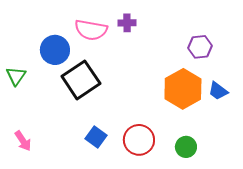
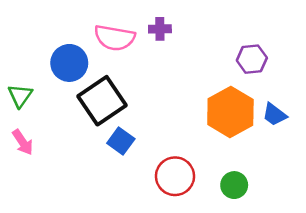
blue square: (96, 137) -> (121, 141), moved
pink arrow: (23, 141) -> (23, 142), moved

